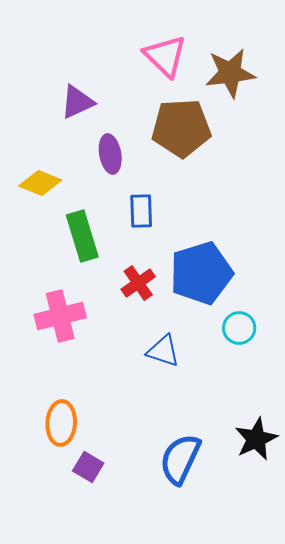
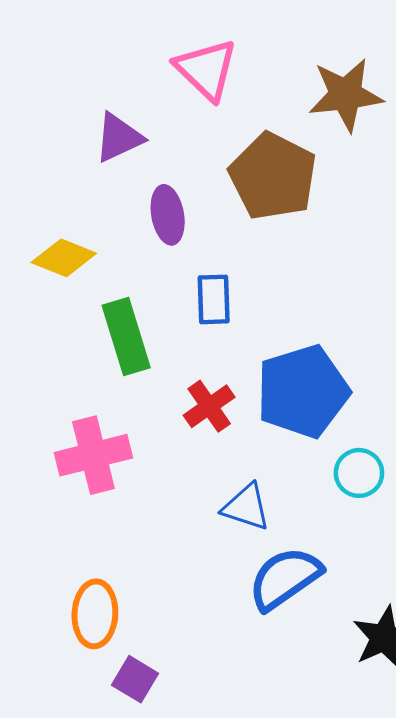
pink triangle: (165, 56) -> (206, 69), moved
brown pentagon: (181, 128) -> (273, 176), turned 30
blue semicircle: (180, 459) -> (285, 578), moved, turned 30

